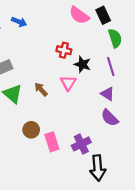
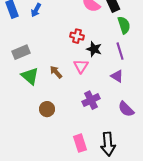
blue arrow: (19, 22) -> (36, 10), turned 96
purple semicircle: (110, 118) -> (126, 109), moved
pink rectangle: (52, 142) -> (80, 143), moved
purple cross: (81, 144) -> (91, 100), moved

